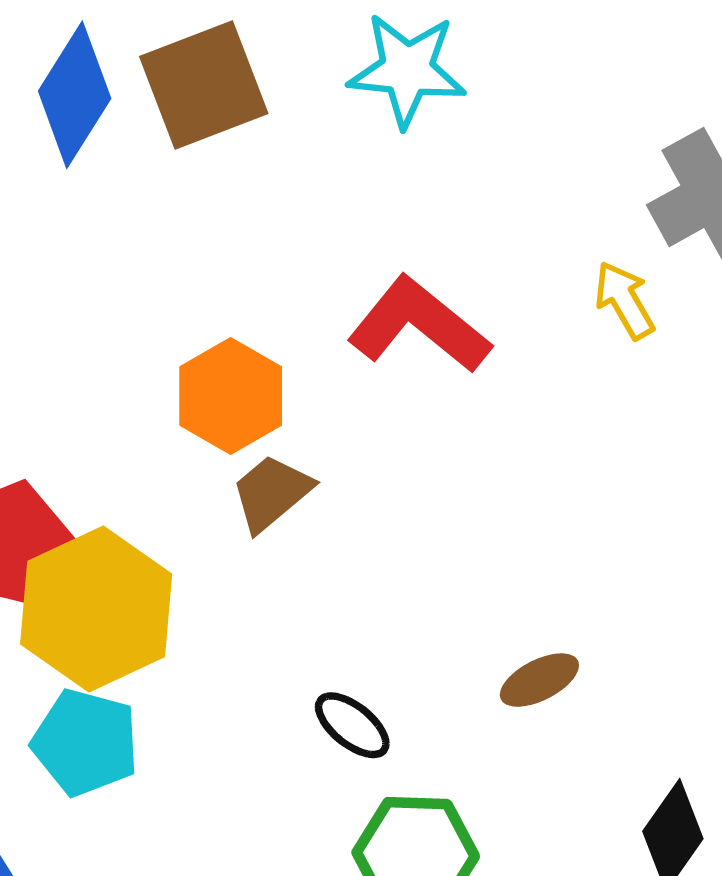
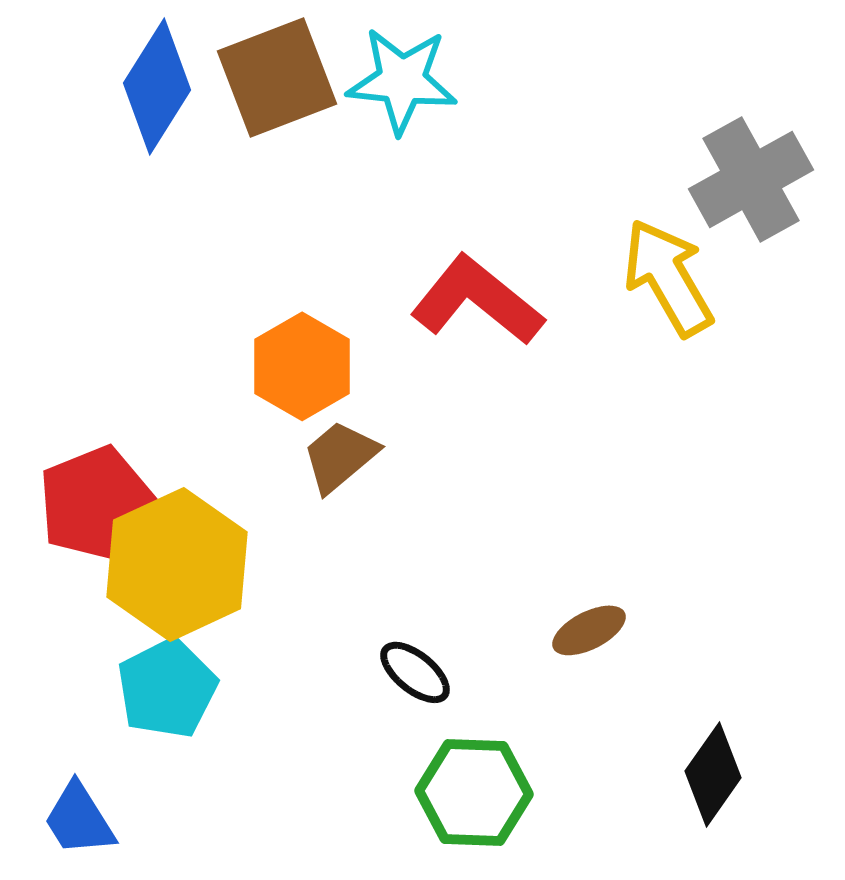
cyan star: (407, 70) -> (402, 80), moved
yellow arrow: (624, 300) -> (668, 277), size x1.6
cyan pentagon: (85, 742) -> (167, 688), turned 30

